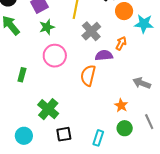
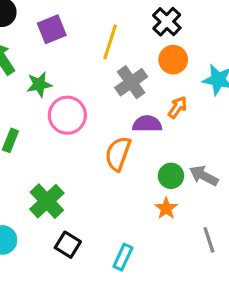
orange circle: (124, 11) -> (173, 60), moved
green star: (47, 27) -> (39, 84), moved
green circle: (125, 128) -> (171, 176), moved
black square: (64, 134) -> (68, 245), turned 35

